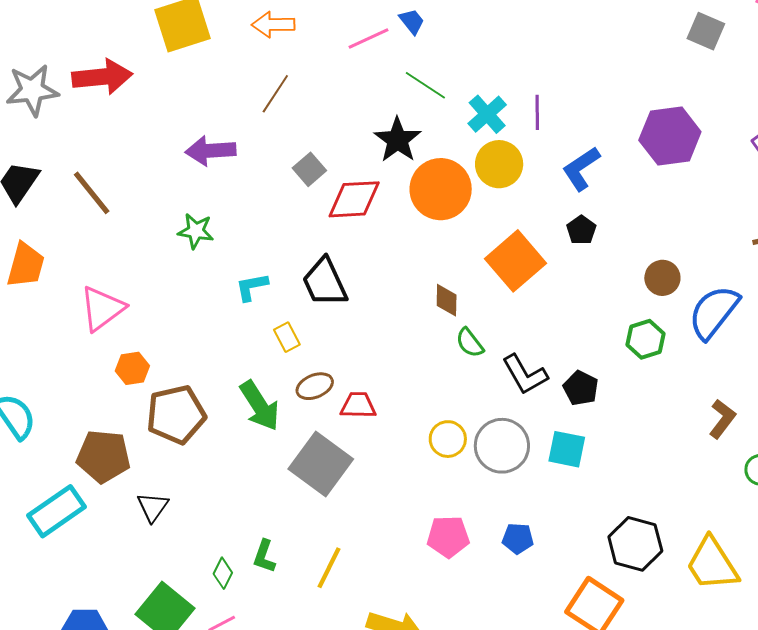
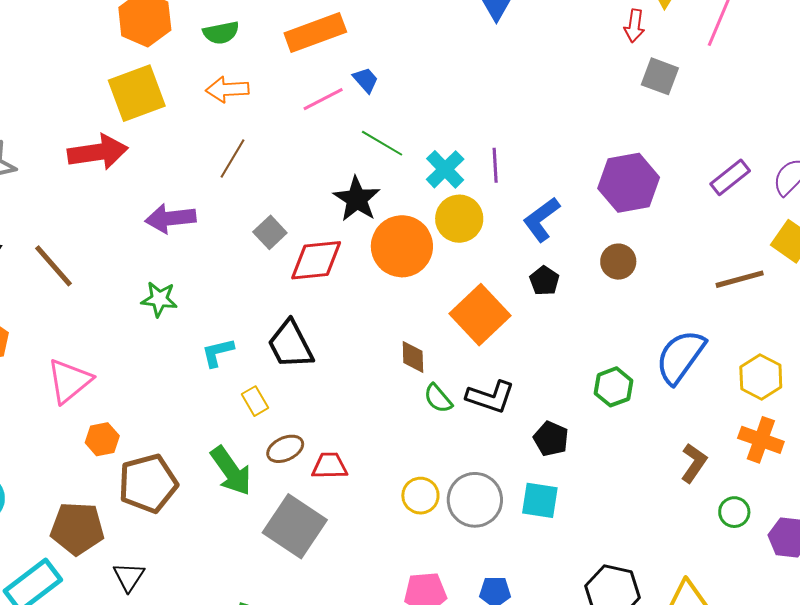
red arrow: (102, 77) -> (98, 152), moved
brown circle: (662, 278) -> (618, 262), moved
black L-shape: (525, 375) -> (490, 397), moved, turned -39

